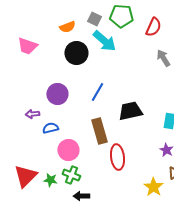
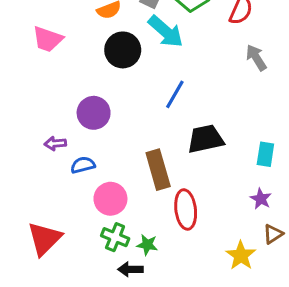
blue line: (97, 92) -> (175, 94), moved
green star: (50, 180) -> (147, 245), moved

